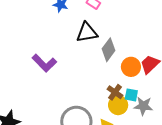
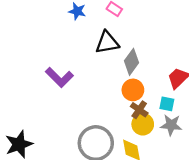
orange circle: (131, 67) -> (133, 90), moved
cyan square: (131, 95) -> (167, 104), moved

